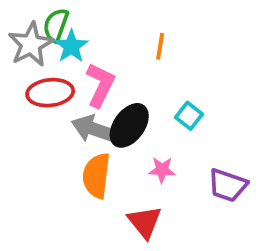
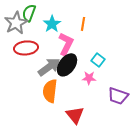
cyan star: (71, 46) -> (52, 24), moved
pink L-shape: (100, 85) -> (66, 44), moved
gray arrow: (94, 129) -> (49, 67), turned 125
pink star: (162, 170) -> (89, 78), moved

